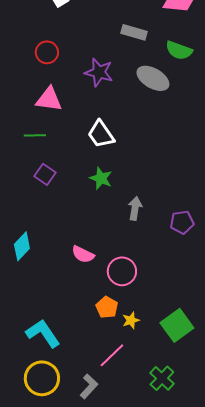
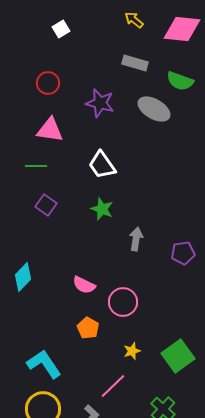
orange pentagon: (107, 307) -> (88, 328), moved

